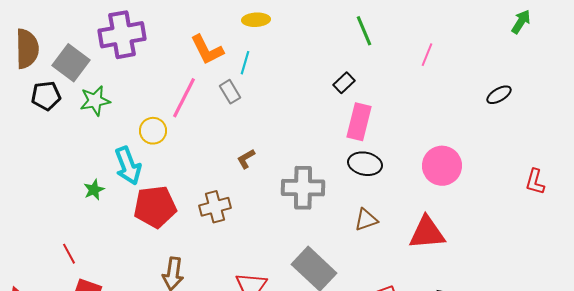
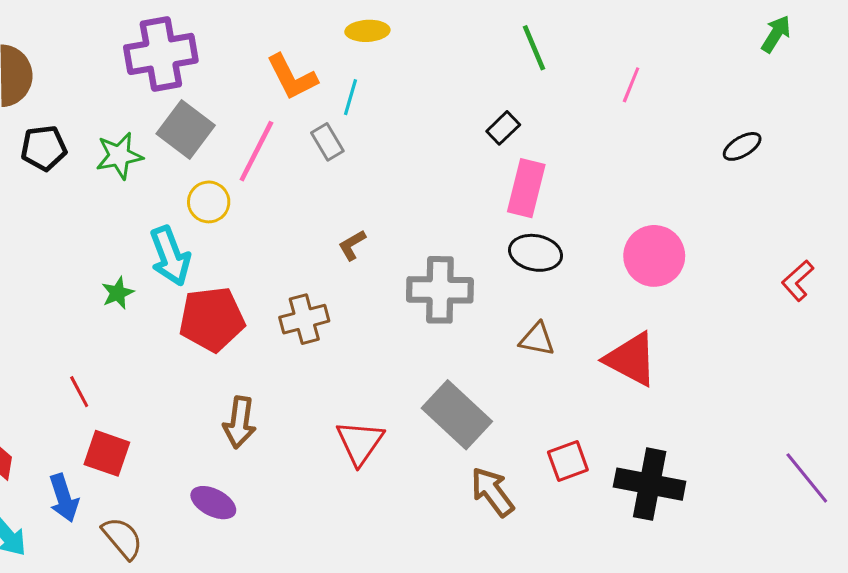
gray square: (71, 63) -> (186, 130), moved
red L-shape: (535, 182) -> (798, 281), turned 32
brown triangle: (366, 220) -> (537, 339), turned 30
red triangle: (427, 233) -> (631, 359), turned 33

